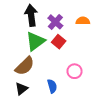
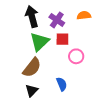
red square: (59, 42) -> (62, 39), turned -32
pink circle: (75, 71) -> (76, 56), moved

